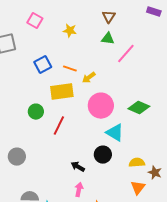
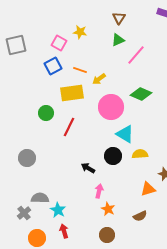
pink square: (35, 21) -> (59, 43), moved
green triangle: (108, 39) -> (118, 40), turned -32
green diamond: (139, 108) -> (141, 94), moved
yellow semicircle: (137, 163) -> (140, 154), moved
orange triangle: (138, 188) -> (148, 189), turned 35
pink arrow: (79, 190) -> (99, 191), moved

